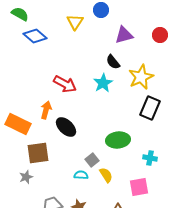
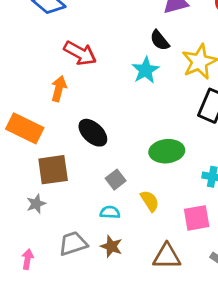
red arrow: (65, 84) -> (80, 53), moved
orange arrow: (46, 110) -> (59, 89), moved
gray square: (92, 160) -> (116, 180), moved
cyan semicircle: (81, 175) -> (110, 212), moved

